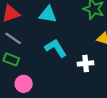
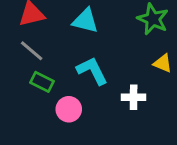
green rectangle: (11, 59) -> (42, 82), moved
pink circle: (24, 84) -> (69, 109), moved

